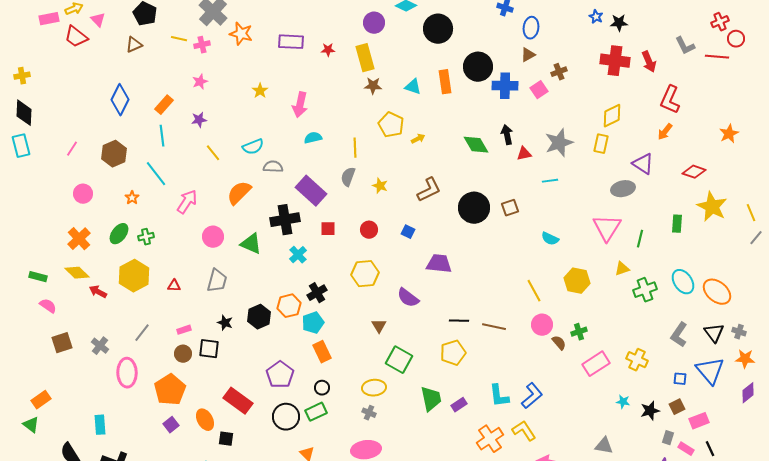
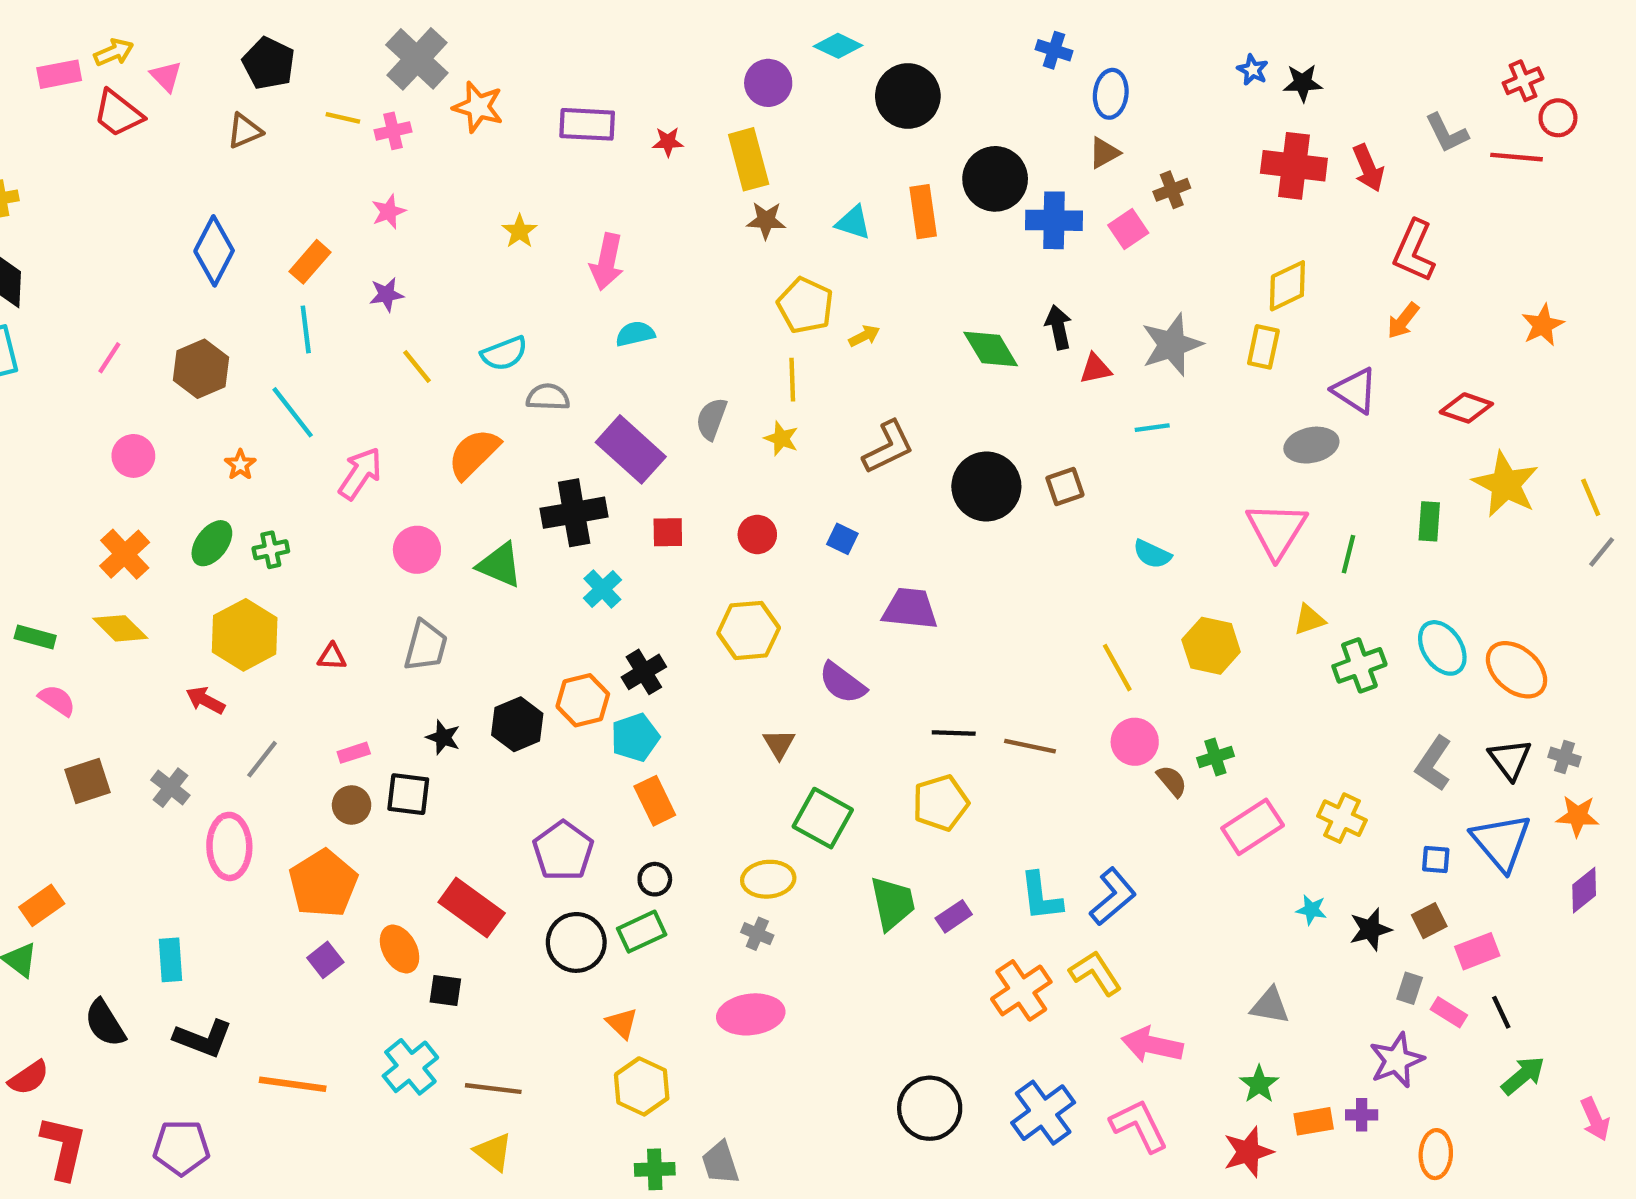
yellow line: (355, 148) -> (792, 380), moved
red arrow: (98, 292) -> (205, 700), moved

